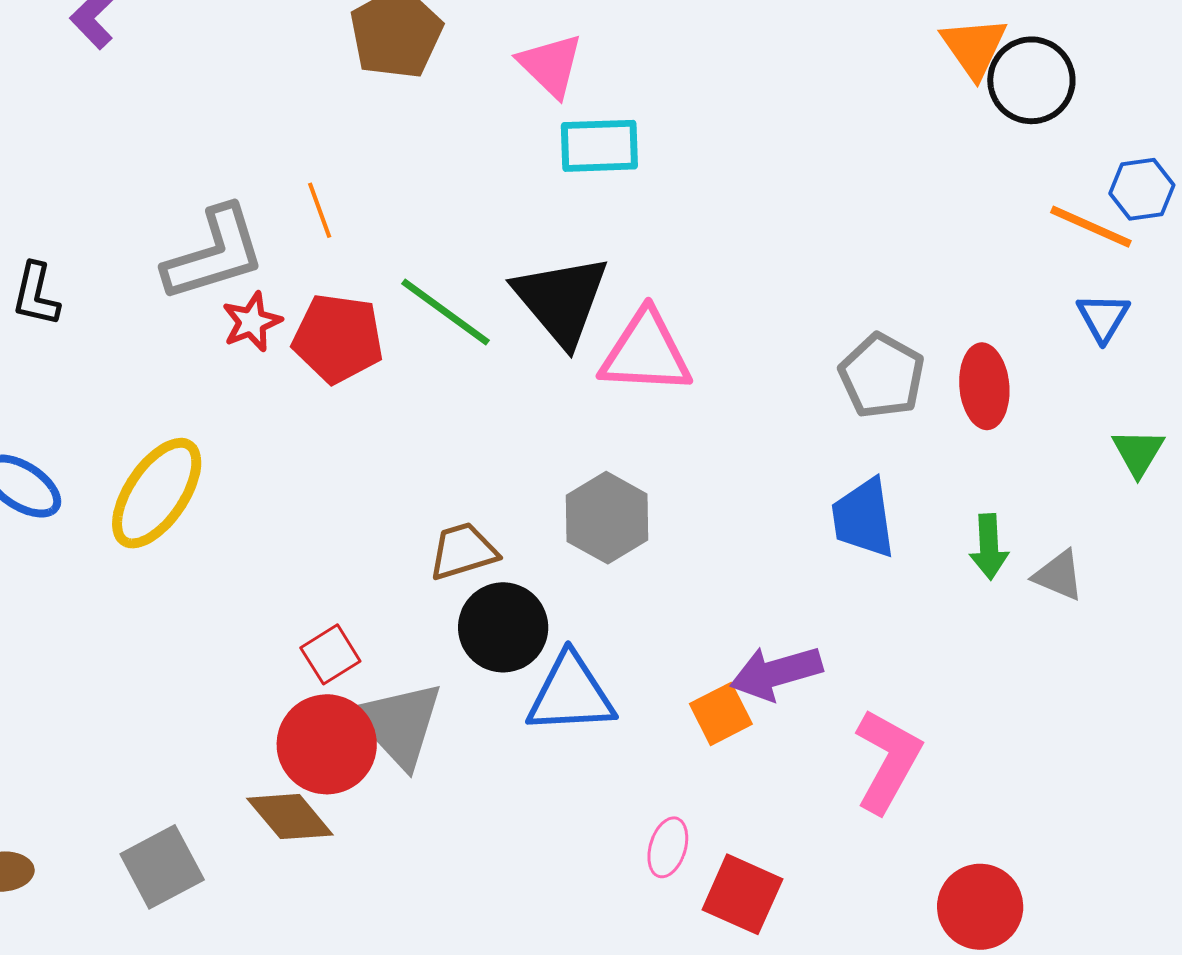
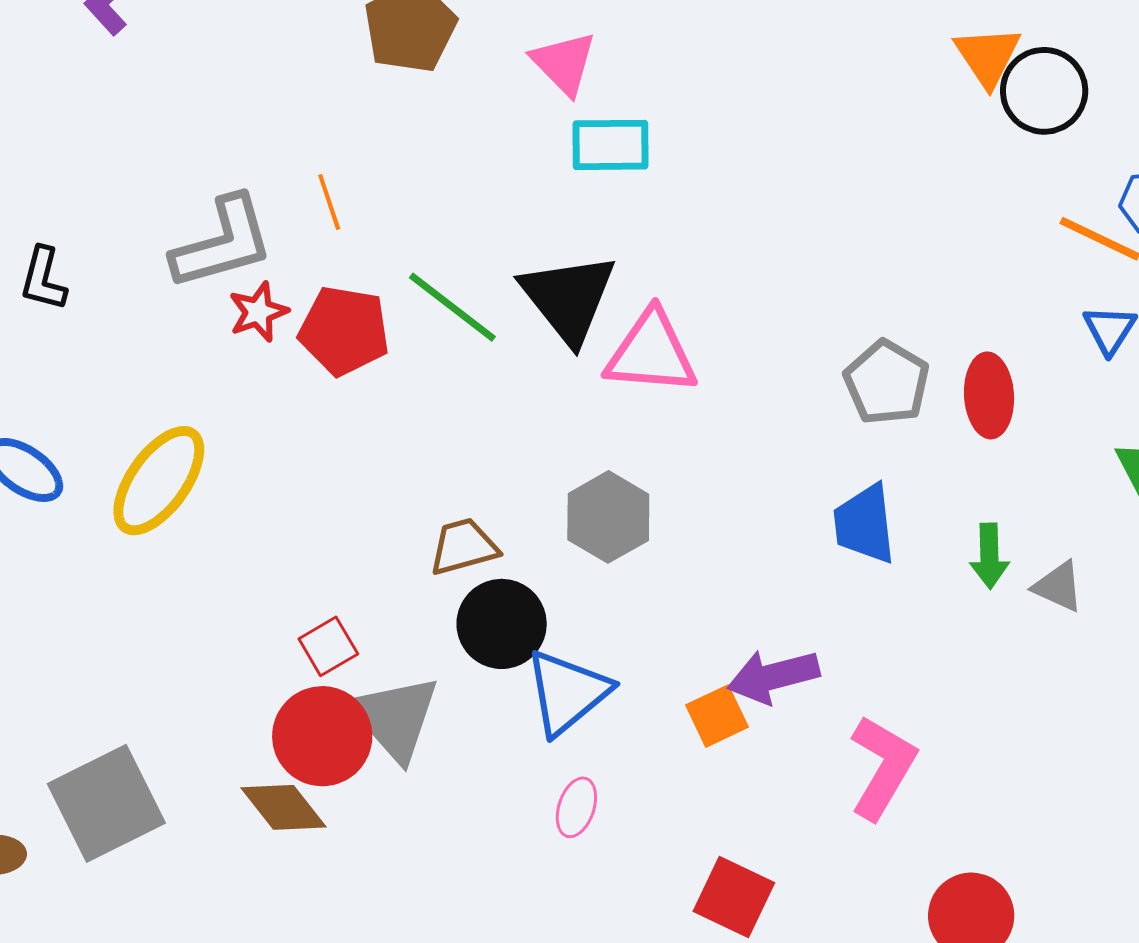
blue triangle: (571, 694) -> (567, 692), turned -38
pink ellipse: (668, 847) -> (576, 807), moved
gray square: (162, 867) -> (106, 803), moved, size x1.4

